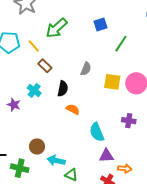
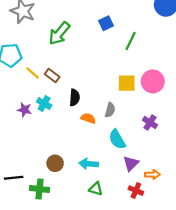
yellow line: (34, 46) -> (33, 73), moved
gray semicircle: (86, 69) -> (110, 110), moved
purple star: (14, 105) -> (24, 110), moved
purple cross: (129, 121) -> (150, 123), turned 32
purple triangle: (106, 156) -> (131, 163), turned -35
cyan arrow: (56, 160) -> (89, 164), moved

